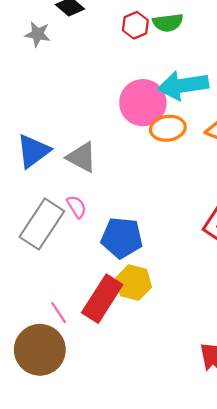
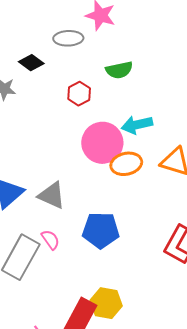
red hexagon: (135, 25) -> (79, 94), moved
cyan arrow: (183, 85) -> (137, 125), size x0.7
blue pentagon: (122, 238) -> (101, 230), moved

